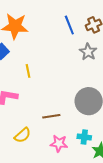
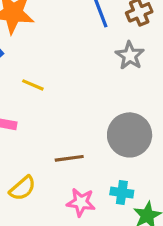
yellow line: (28, 71) -> (33, 85), turned -56

